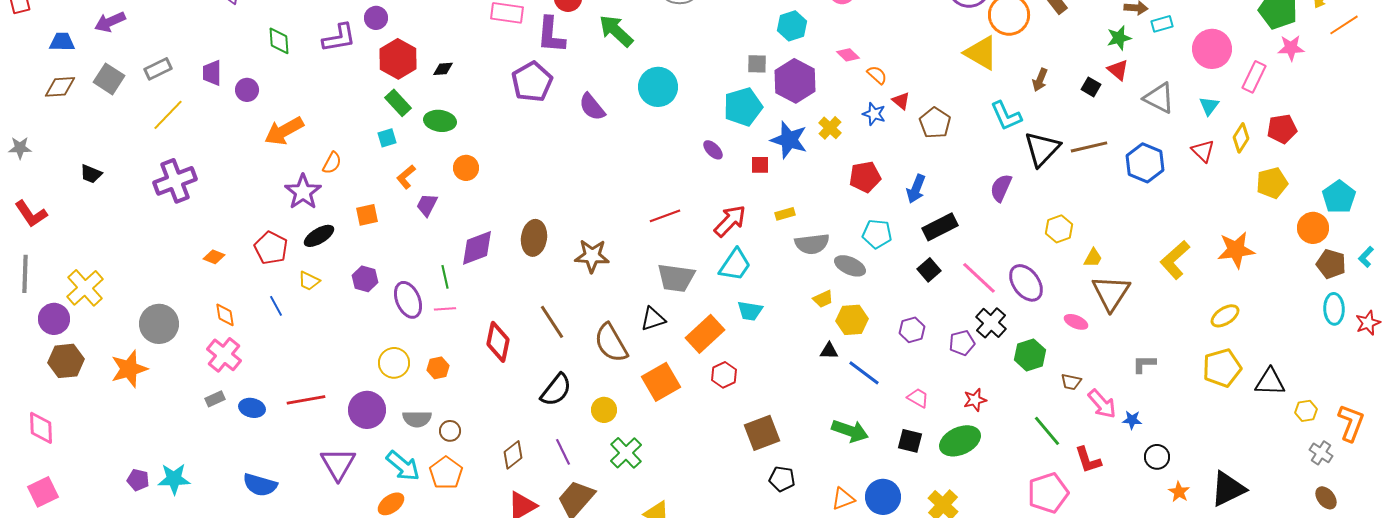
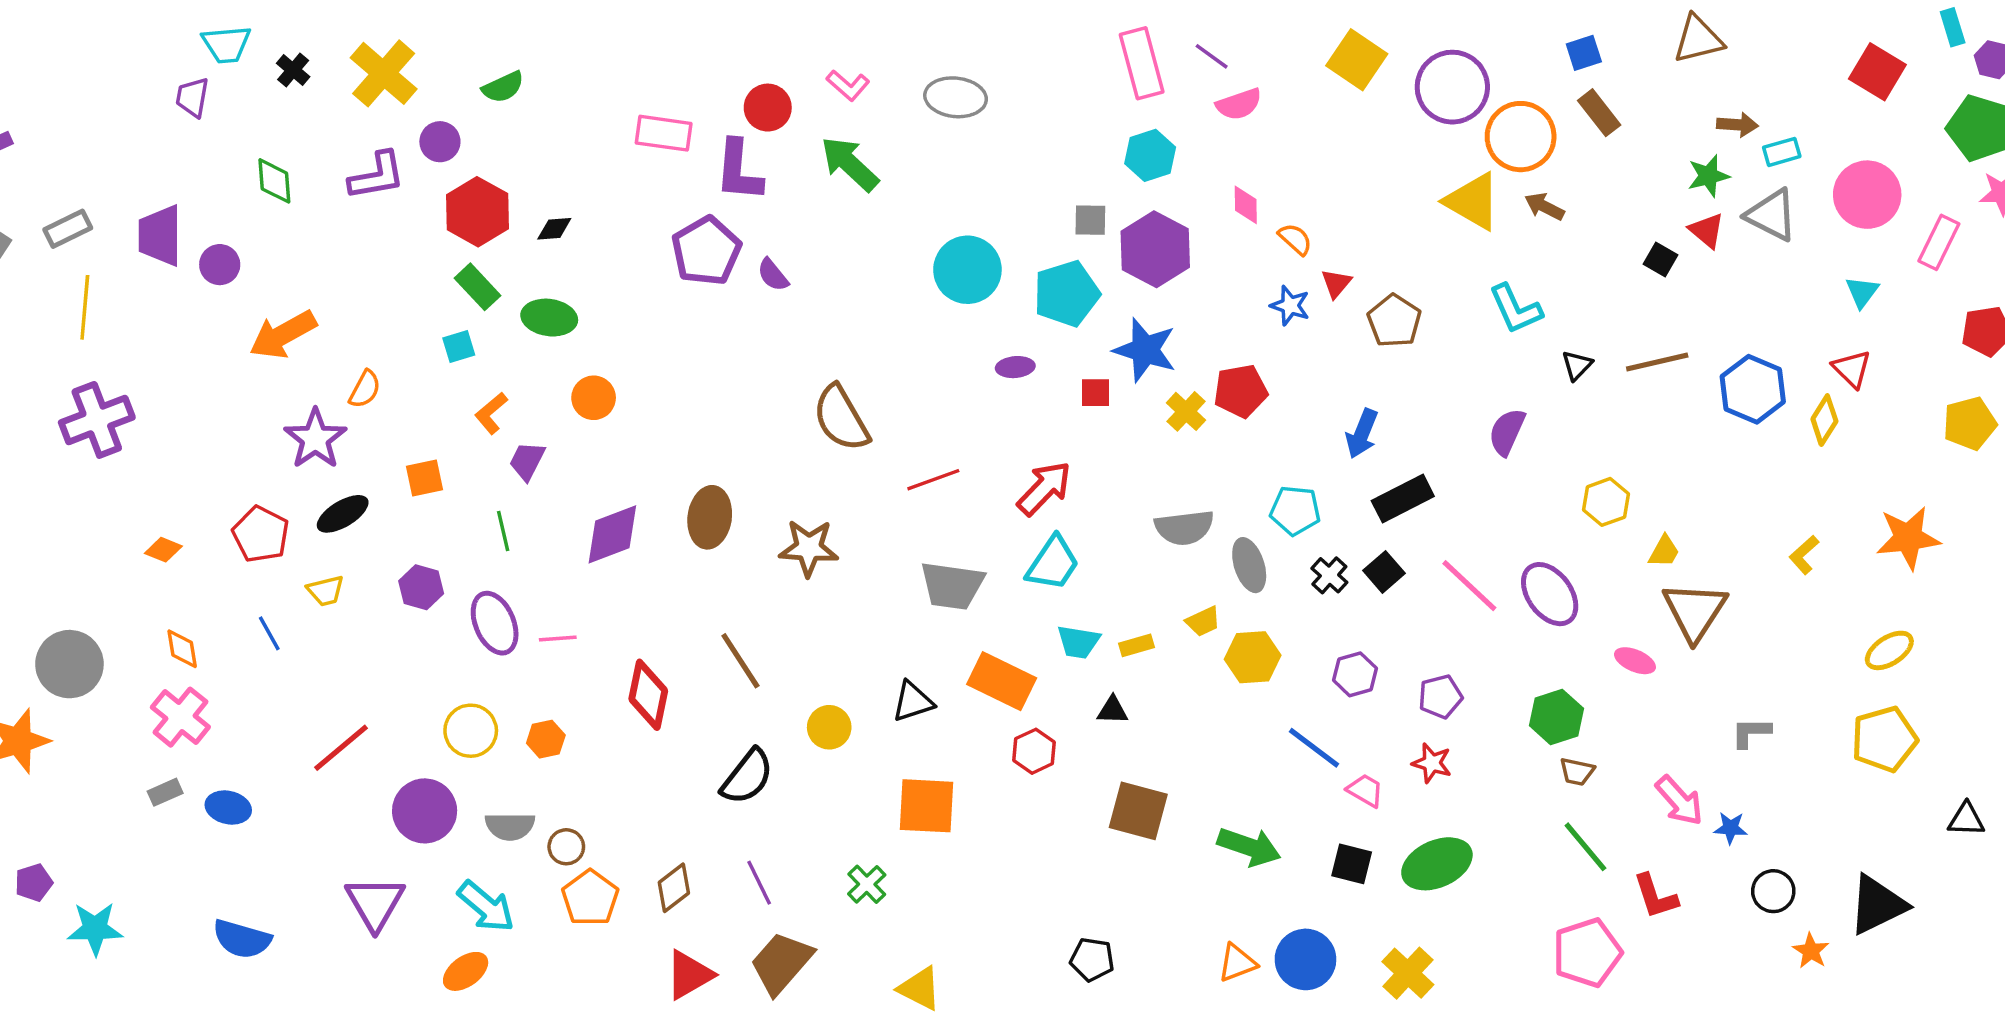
pink diamond: (848, 55) -> (1246, 205), turned 45
purple trapezoid: (212, 73) -> (160, 236), size x1.4
brown arrow: (1040, 80) -> (1545, 207), moved, turned 95
cyan circle: (658, 87) -> (967, 270), moved
gray triangle: (1159, 98) -> (1772, 215), moved
red triangle: (901, 101) -> (1336, 283), turned 30
purple semicircle: (592, 107) -> (773, 275), moved, size x0.7
yellow line: (168, 115) -> (85, 307), turned -39
yellow cross: (830, 128) -> (1186, 411), moved
yellow diamond: (1241, 138) -> (1824, 420), moved
black triangle: (1042, 149) -> (1577, 365), size x0.5
purple ellipse: (713, 150) -> (1015, 367), turned -50
red pentagon: (865, 177) -> (1241, 391), moved
yellow rectangle: (785, 214) -> (1136, 645), moved
yellow L-shape: (1175, 260) -> (1804, 555), size x0.6
gray ellipse: (850, 266) -> (1249, 565), turned 48
green line: (445, 277) -> (503, 531), moved
yellow trapezoid: (309, 281) -> (326, 591), turned -40
black triangle: (653, 319) -> (913, 702), moved
black cross: (991, 323) -> (1329, 575), moved, size x0.7
orange rectangle: (705, 334) -> (1002, 681), turned 69
brown semicircle: (611, 343) -> (841, 418), moved
black triangle: (829, 351) -> (1113, 710), moved
blue line: (864, 373) -> (1314, 748), moved
orange square: (661, 382) -> (926, 806), moved, turned 33
brown trapezoid: (1071, 382) -> (1577, 772), moved
black triangle: (1270, 382) -> (1966, 819), moved, size x0.7
red line: (306, 400) -> (341, 748), moved, turned -30
red star: (975, 400) -> (1432, 763), moved, turned 30
yellow circle: (604, 410) -> (829, 727), moved
brown square: (762, 433) -> (1138, 811), moved, turned 36
green cross: (626, 453) -> (867, 884), size x0.7
orange pentagon: (446, 473) -> (590, 898), moved
black pentagon: (782, 479) -> (1092, 959), moved
purple pentagon: (138, 480) -> (34, 883), moved, turned -30
black triangle: (1228, 489) -> (1877, 905), moved

